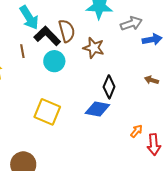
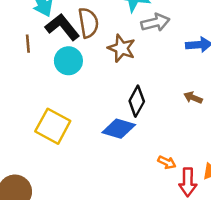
gray arrow: (131, 24) -> (155, 22), moved
orange arrow: (136, 131) -> (167, 162), turned 72

